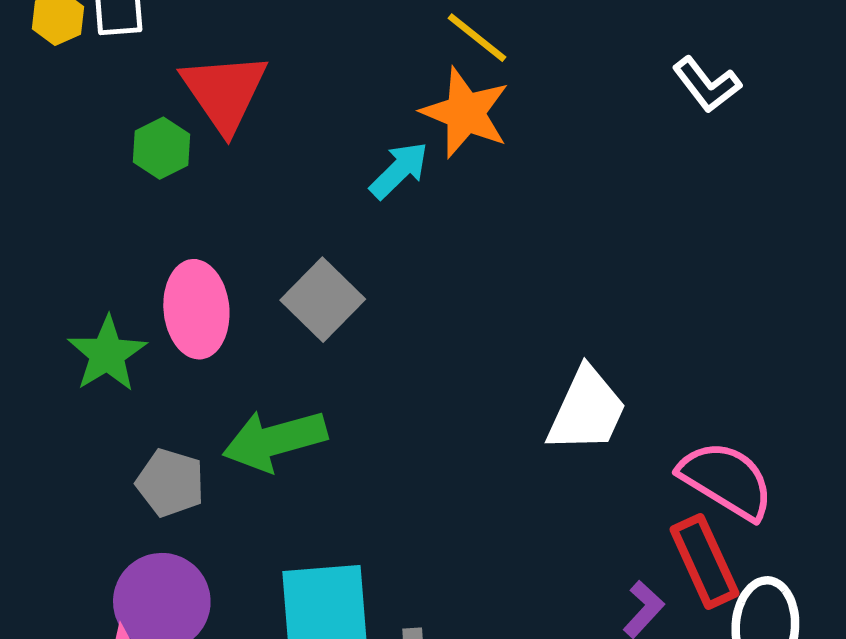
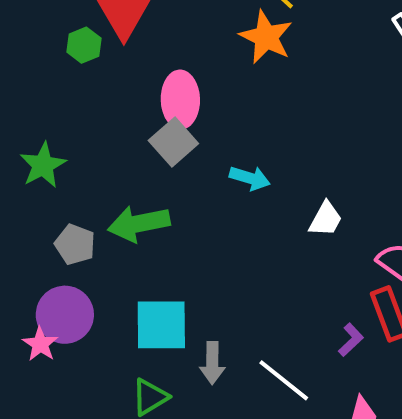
cyan arrow: (399, 170) -> (250, 178), moved, turned 57
pink ellipse: (196, 309) -> (180, 100), moved
white trapezoid: (587, 410) -> (326, 219), size x0.7

